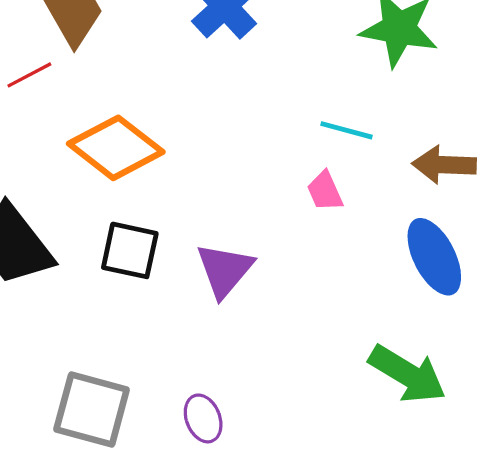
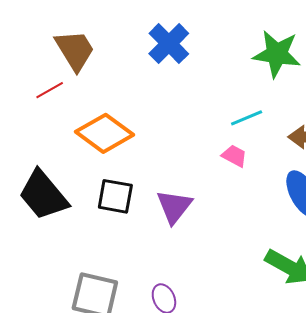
cyan line: (347, 130) -> (247, 118), turned -36
pink trapezoid: (325, 191) -> (234, 156), turned 144

